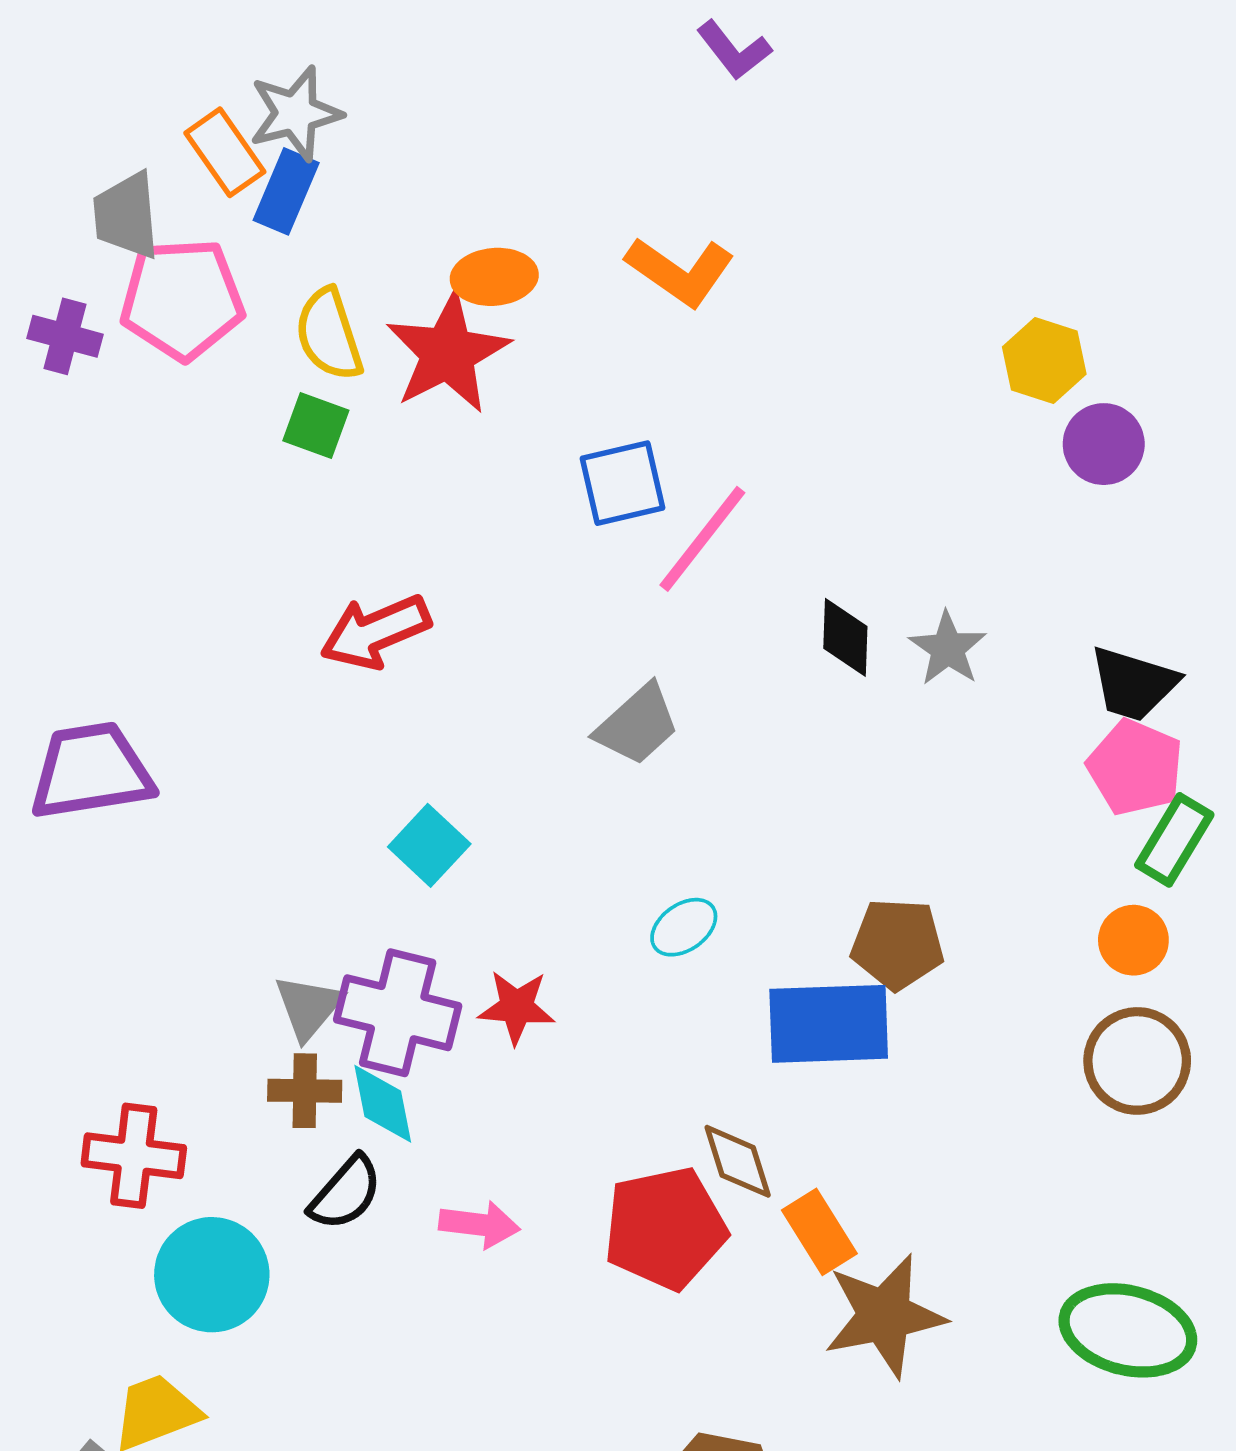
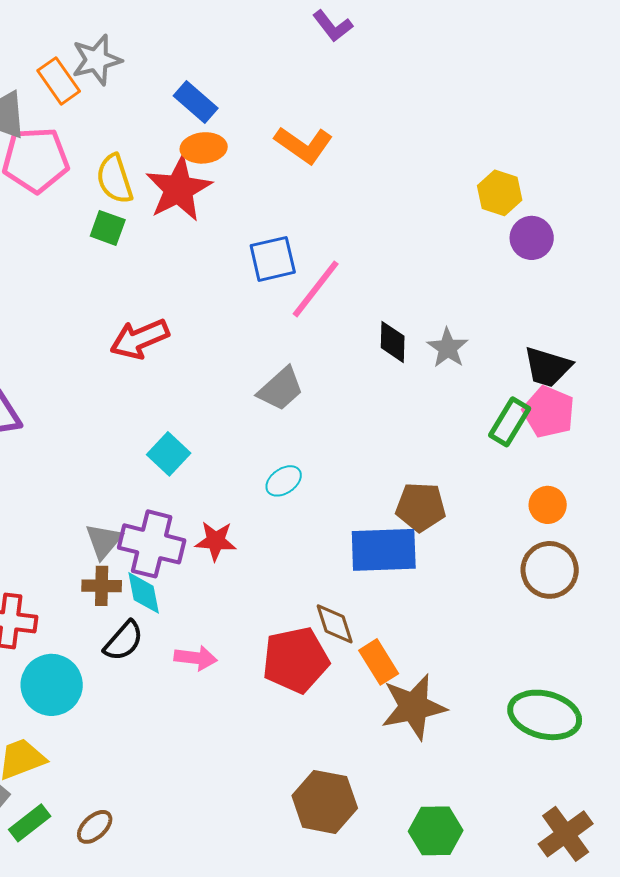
blue rectangle: (286, 191) -> (196, 102), moved, turned -72
green rectangle: (1174, 840) -> (510, 422), moved
cyan ellipse: (684, 927) -> (284, 481), moved

